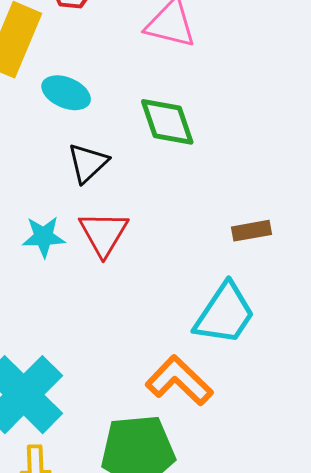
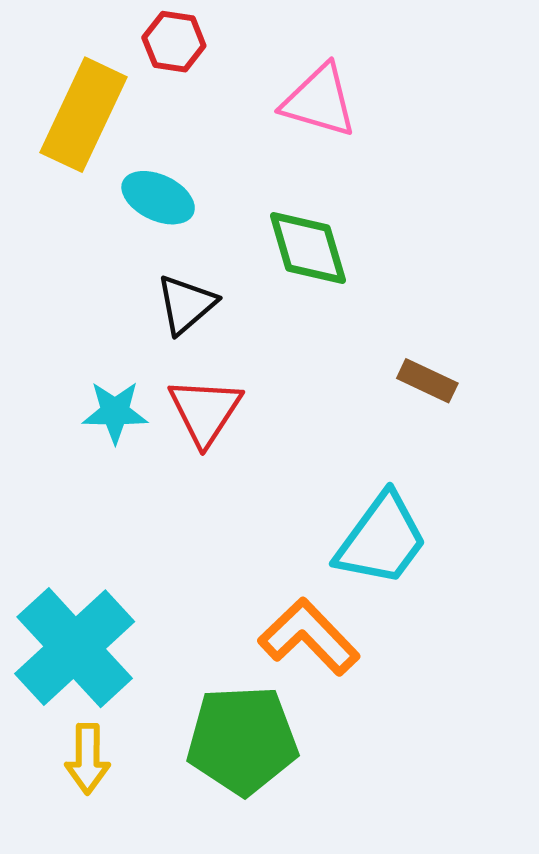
brown rectangle: (251, 231) -> (427, 381), moved, turned 33

